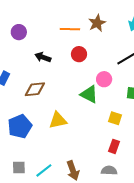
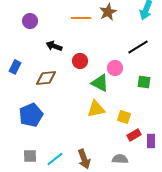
red circle: (79, 54) -> (80, 61), moved
yellow square: (115, 118) -> (124, 117), moved
yellow triangle: (58, 120) -> (96, 109), moved
red rectangle: (114, 146) -> (134, 135), moved, turned 40

